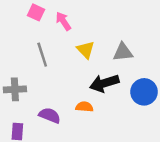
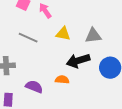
yellow triangle: (86, 50) -> (63, 34), turned -35
gray line: (42, 55) -> (28, 38), turned -48

